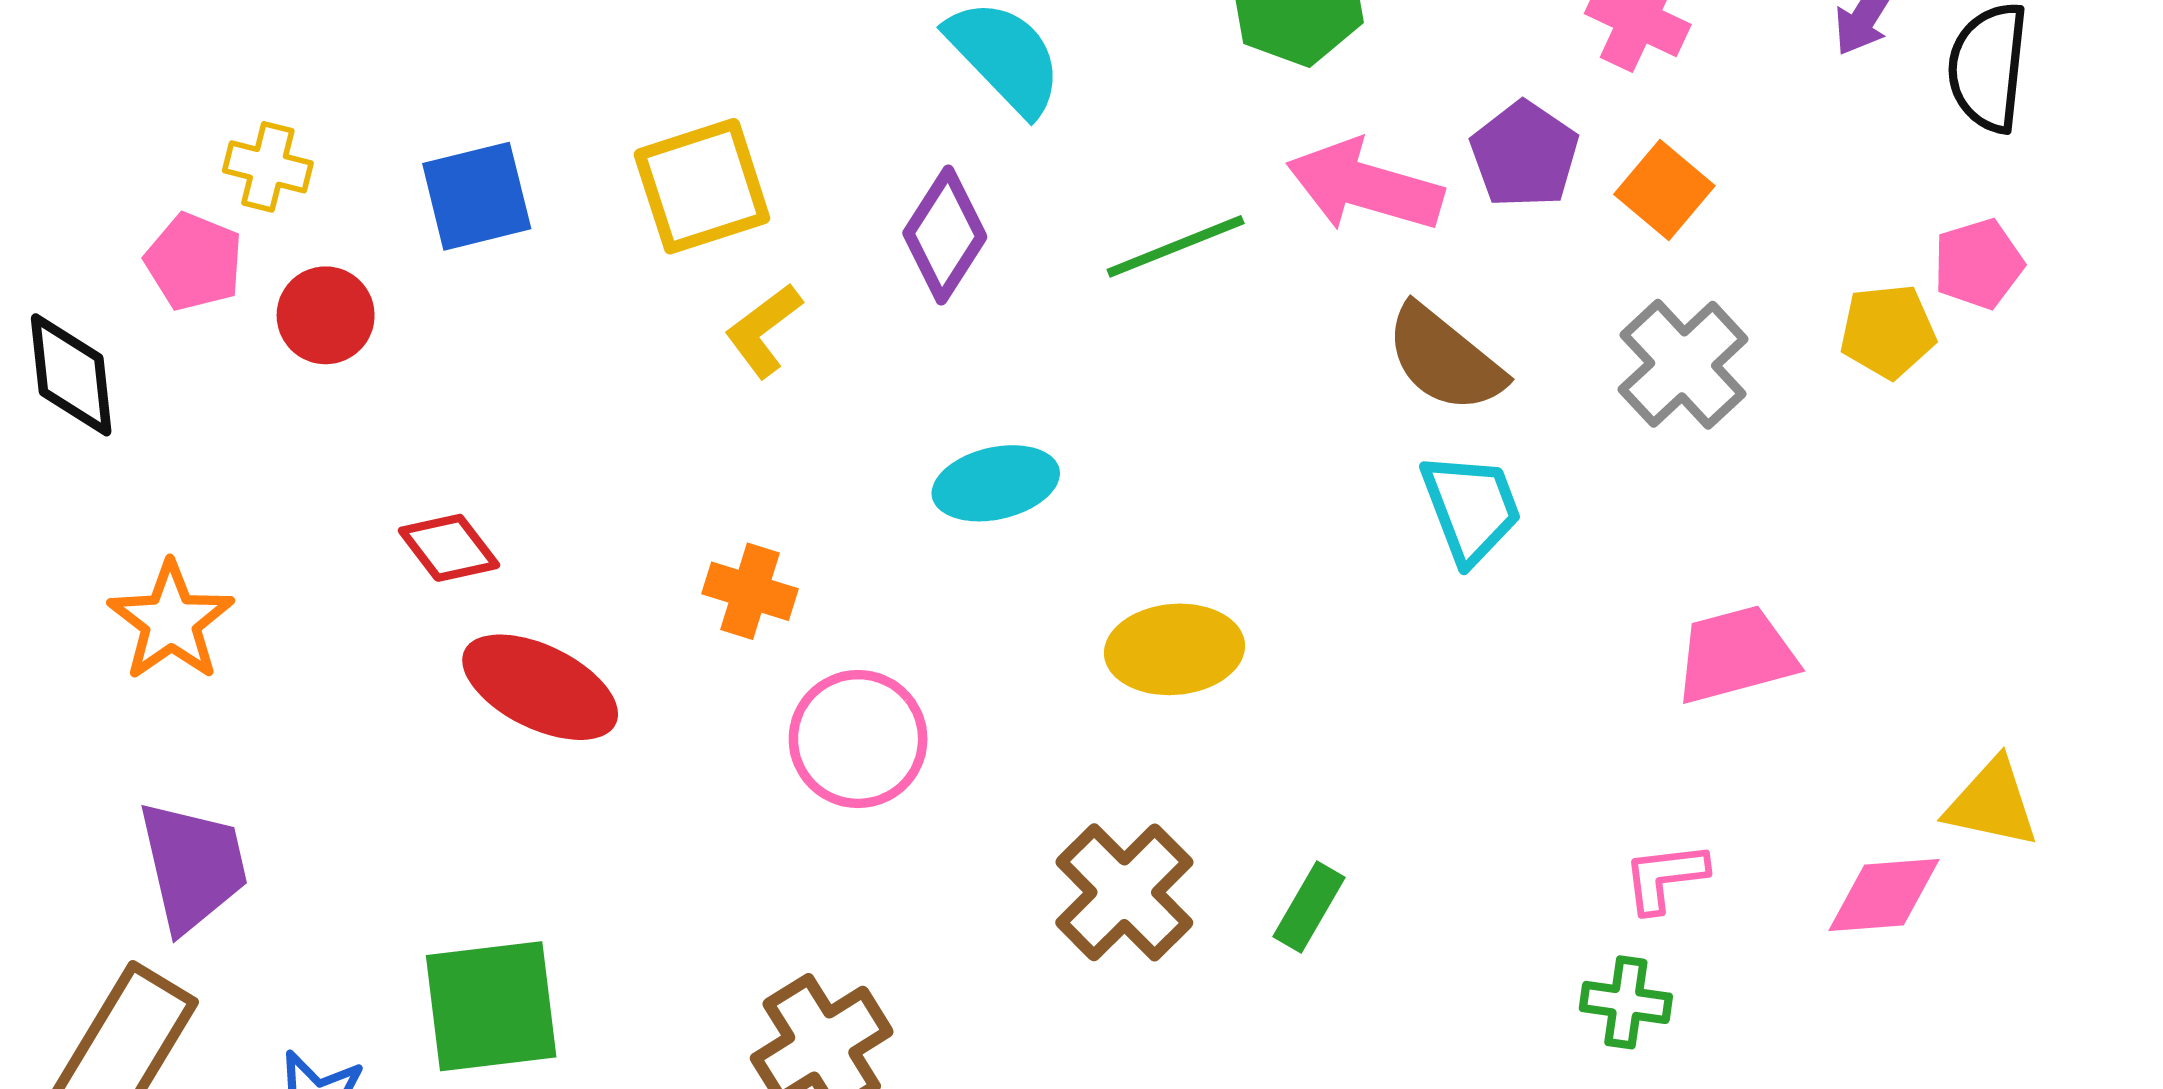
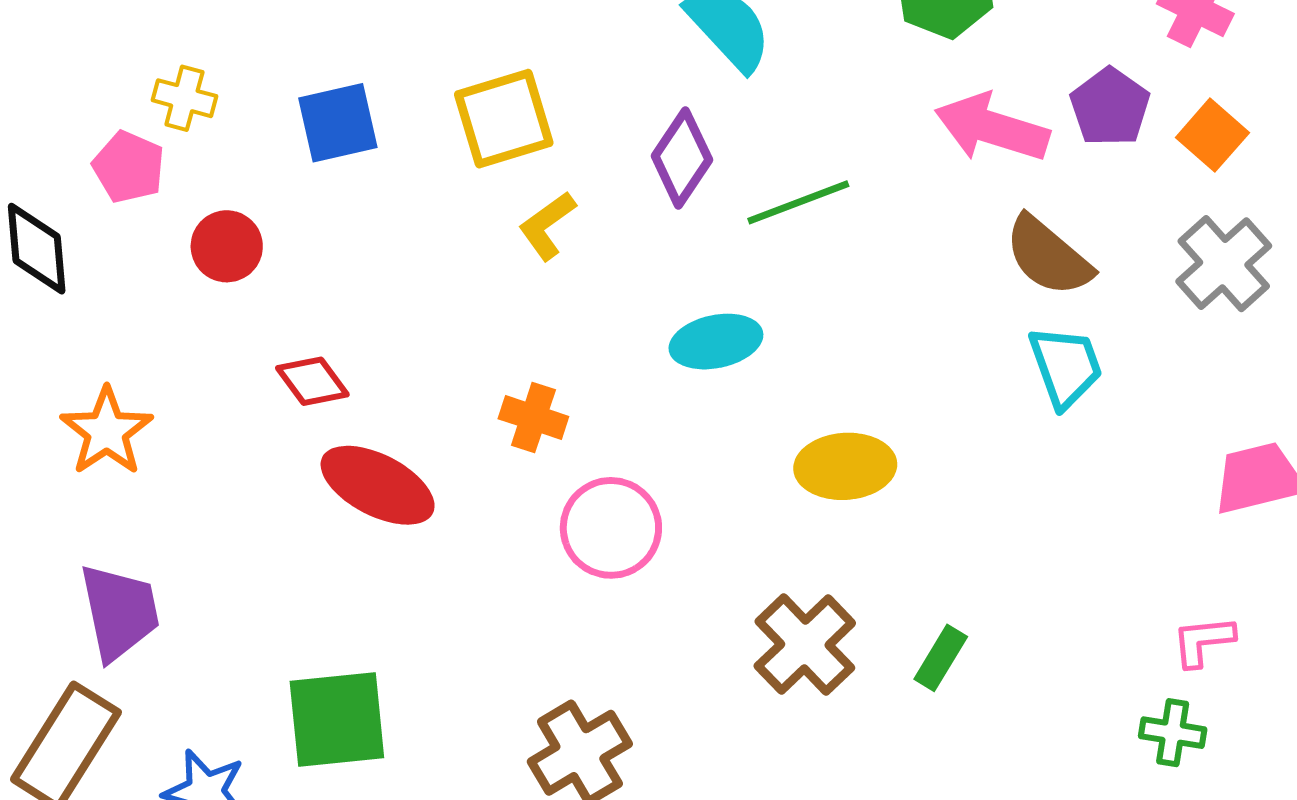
green line: (1176, 246) -> (798, 202), moved
red circle: (326, 315) -> (227, 246), moved

